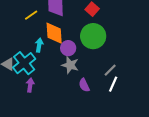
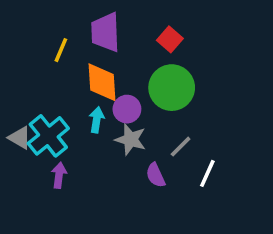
yellow line: (31, 15) -> (61, 50), turned -32
cyan arrow: (39, 45) -> (97, 120), moved
gray line: (110, 70) -> (181, 147), moved

